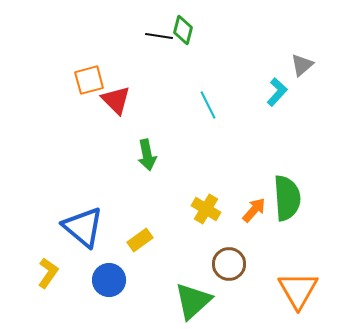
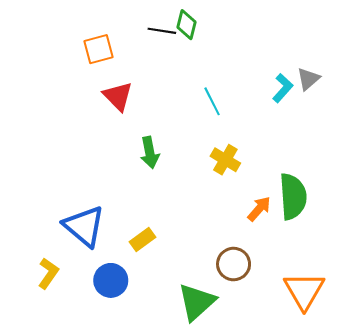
gray triangle: (302, 65) -> (308, 79), moved
orange square: (89, 80) -> (98, 49), moved
yellow cross: (206, 209) -> (225, 160), moved

